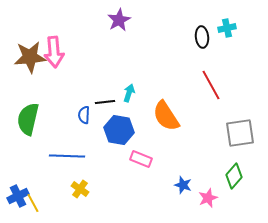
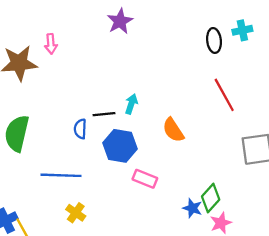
pink arrow: (54, 52) -> (51, 44), moved, size x0.6
orange semicircle: (166, 116) -> (173, 130), size x0.7
green diamond: (234, 176) -> (211, 198), moved

